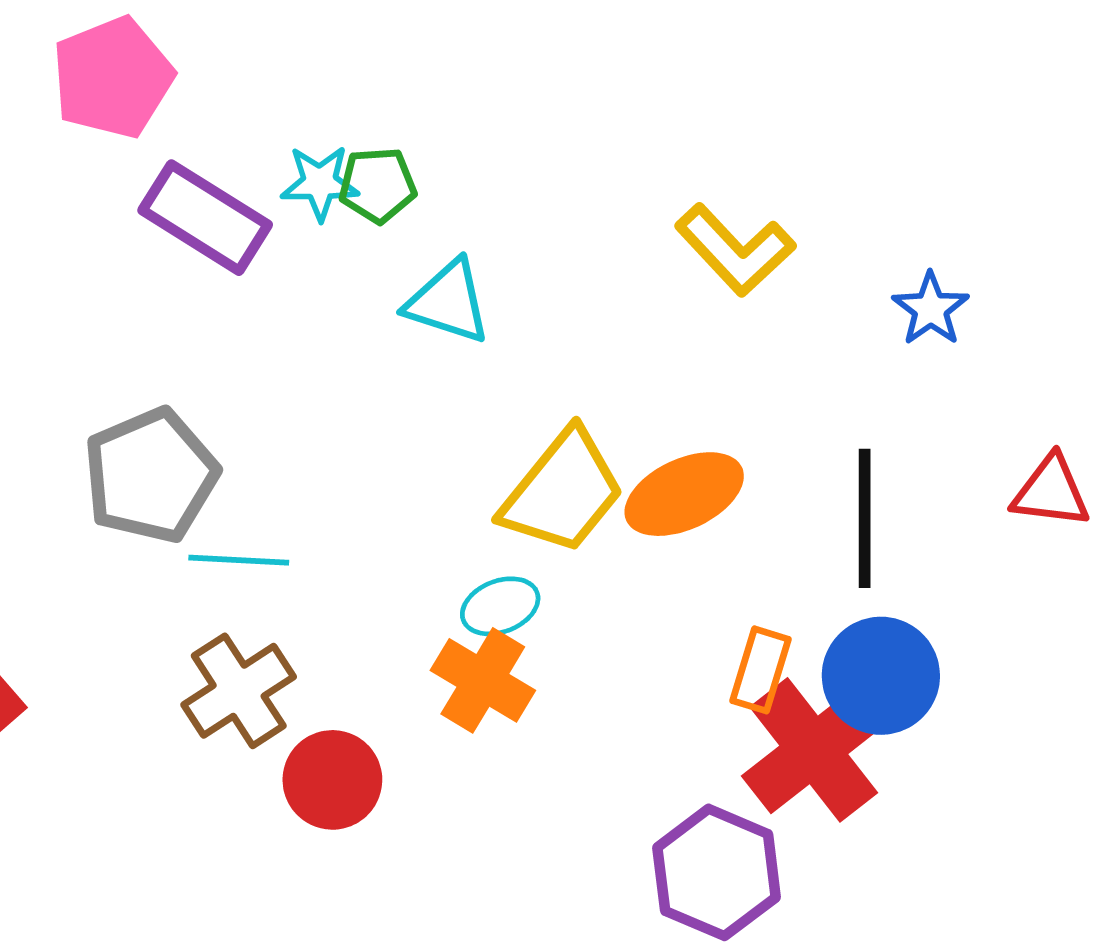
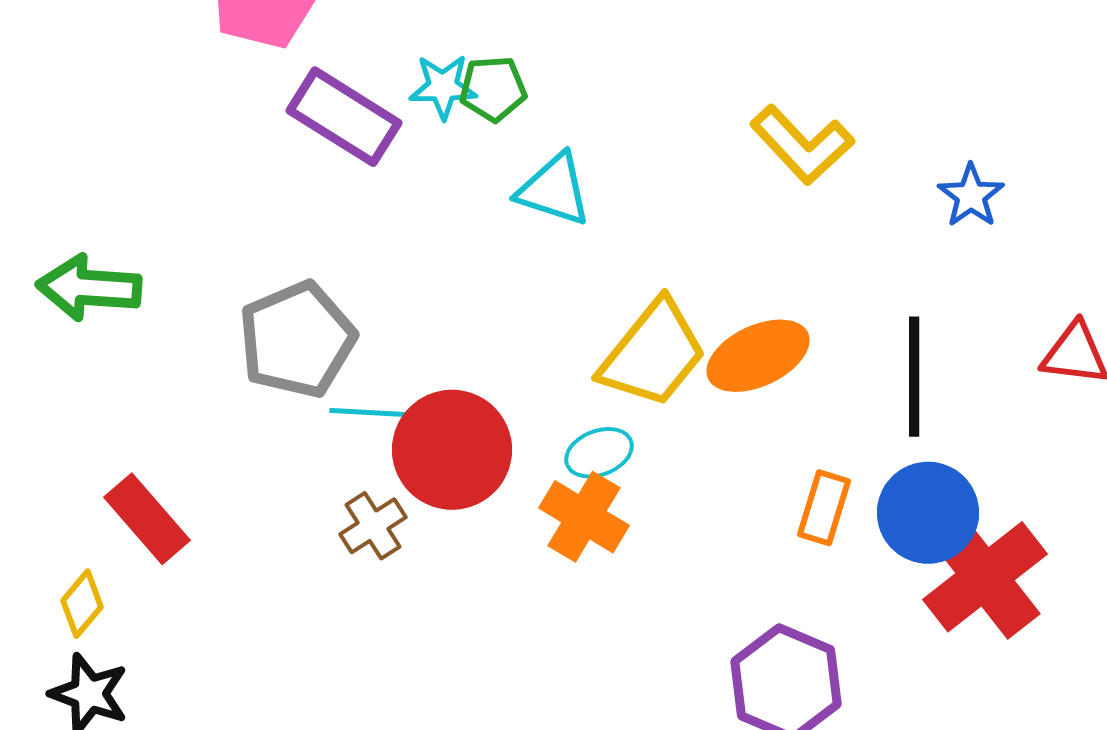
brown cross: (239, 691) -> (373, 526), size x0.7
red cross: (814, 750) -> (985, 577), moved
red circle: (332, 780) -> (452, 450), moved, size x1.4

